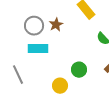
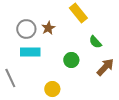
green circle: (79, 70) -> (71, 60), moved

